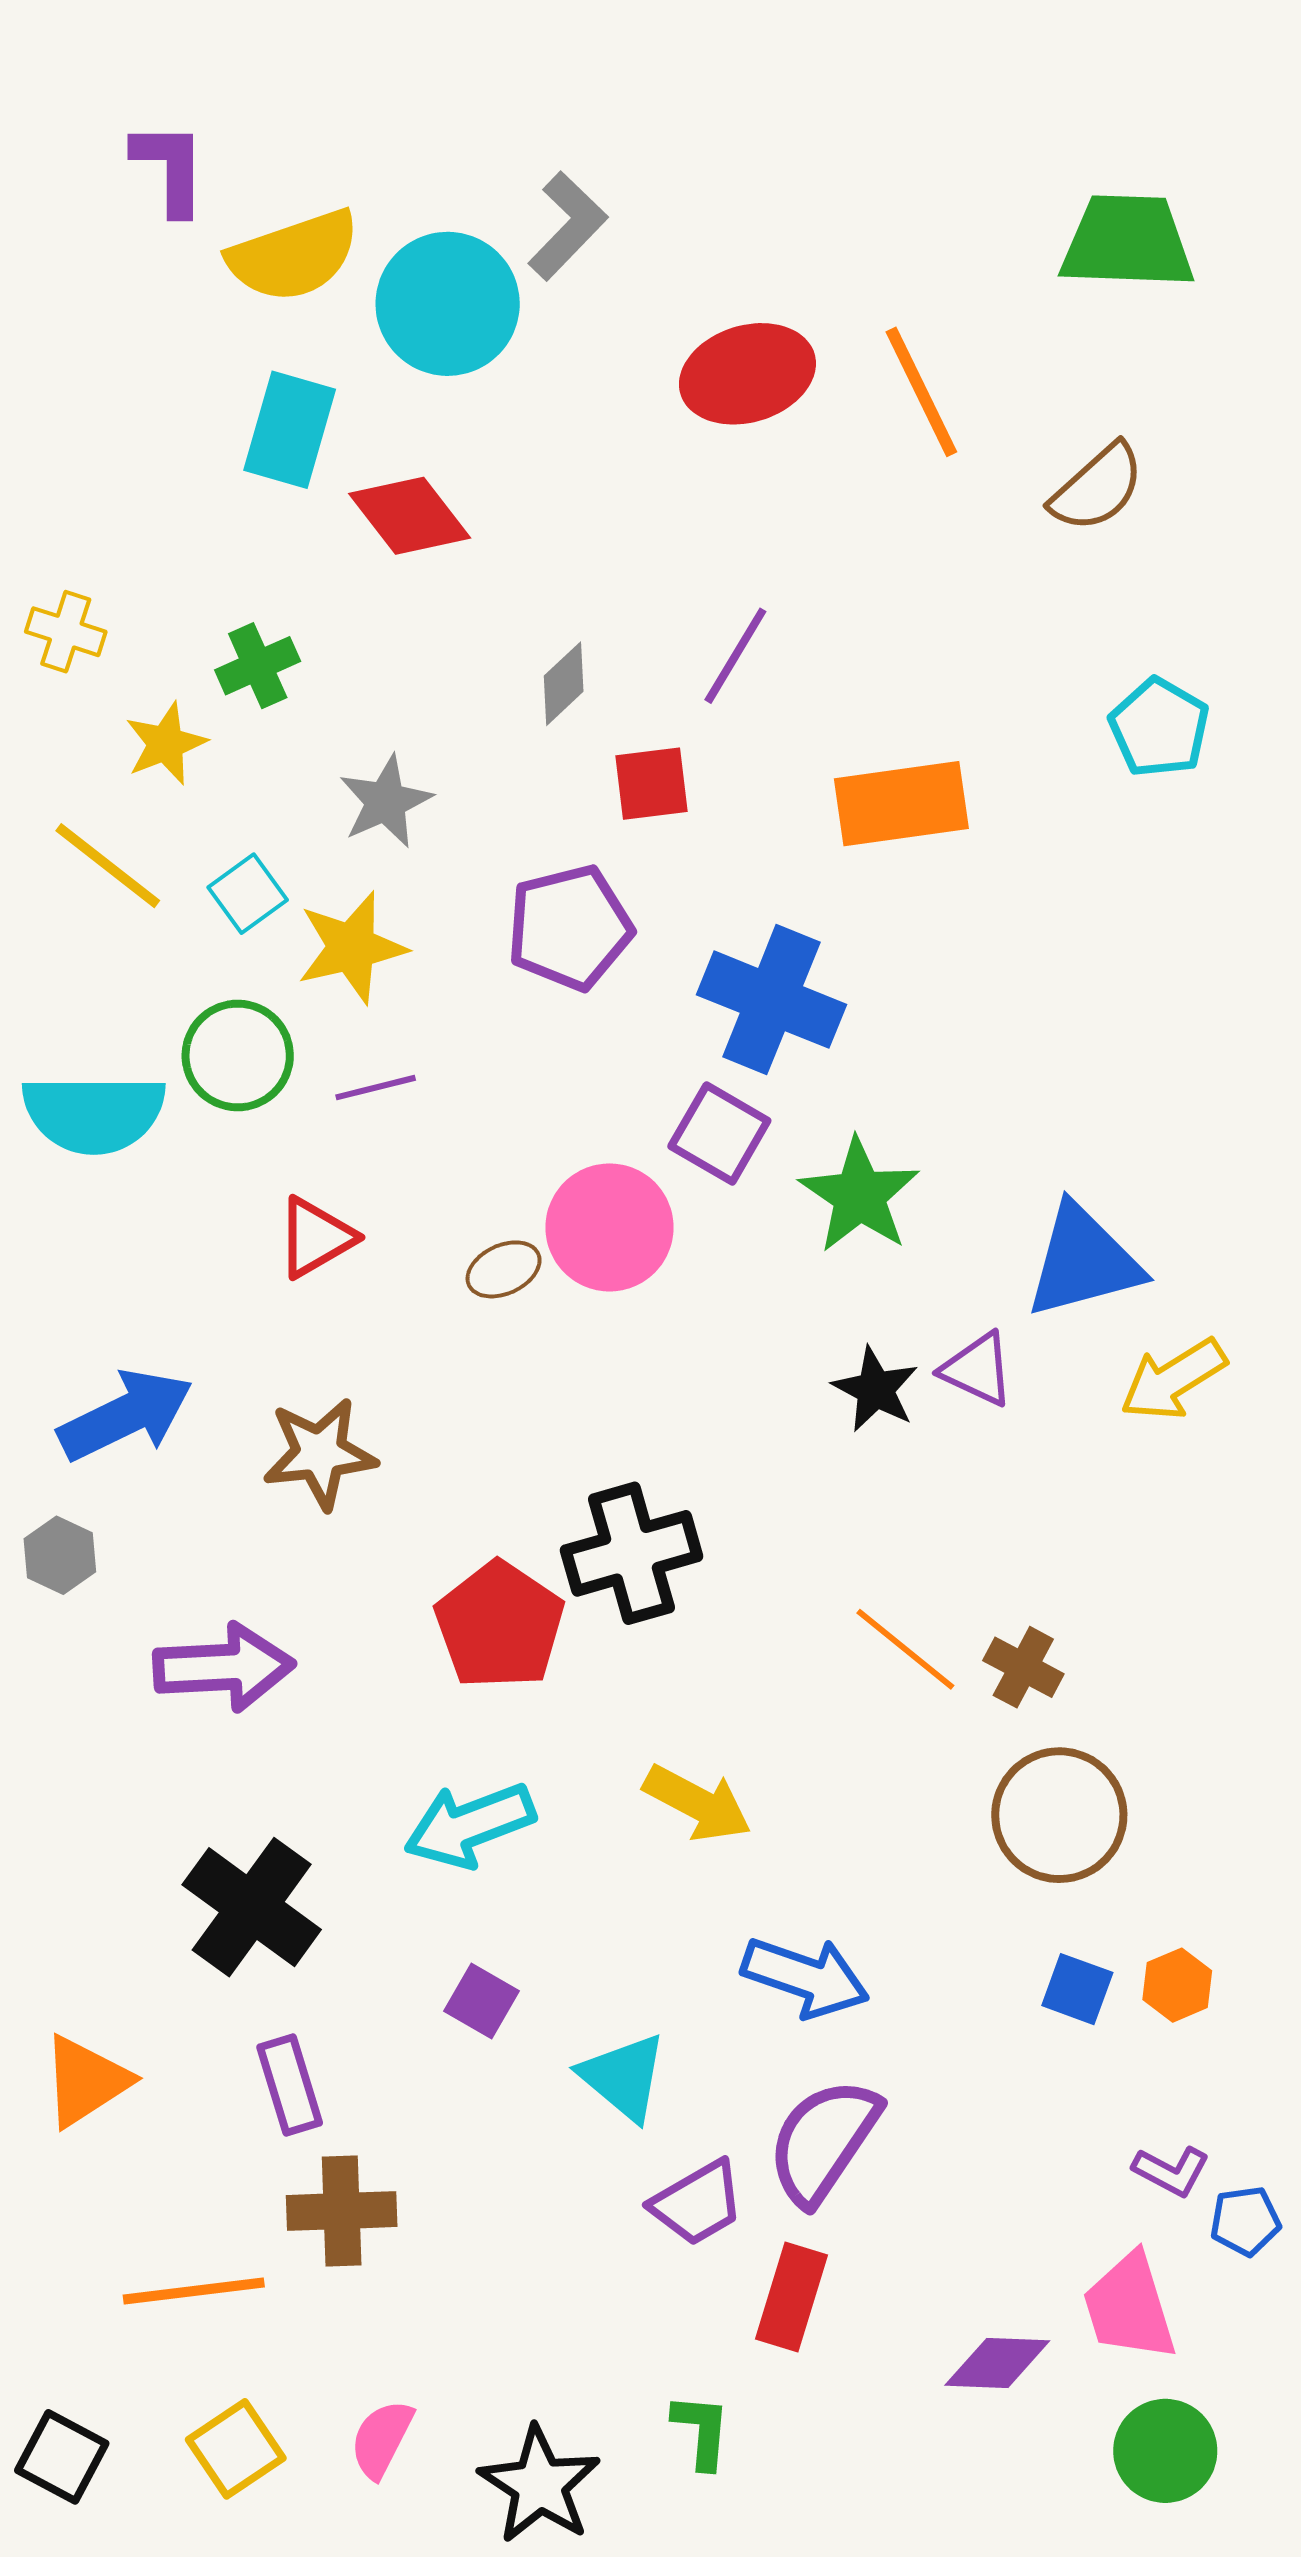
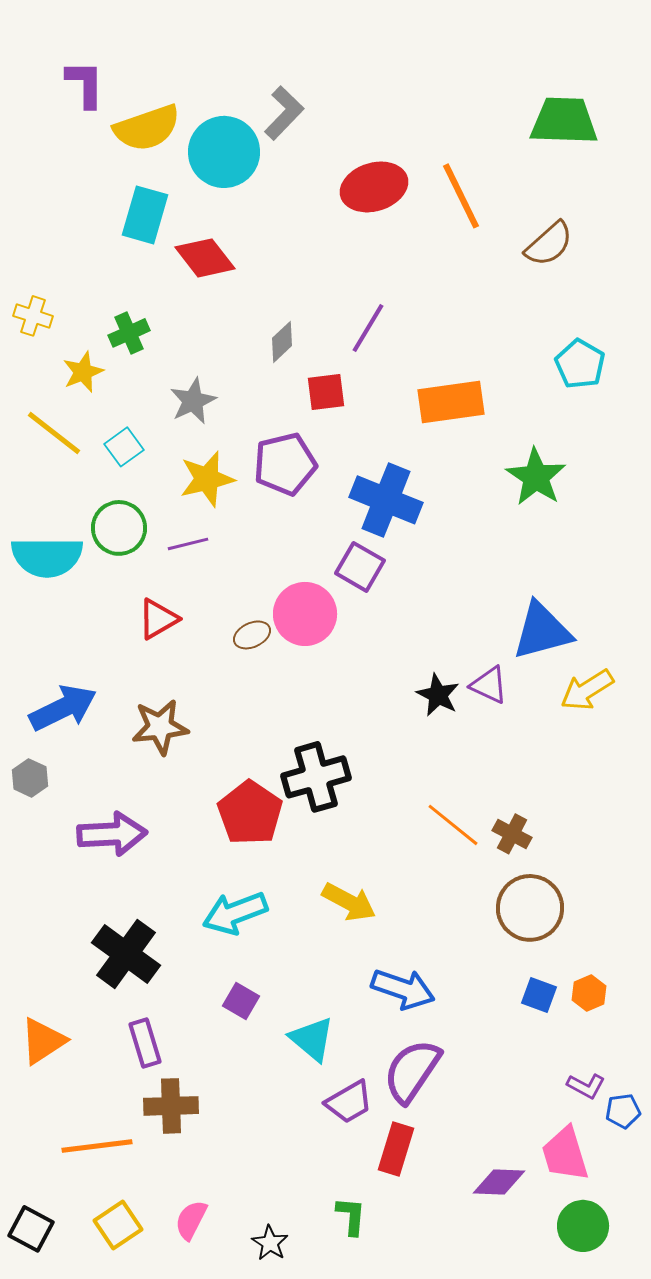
yellow star: (352, 948) -> (207, 479), moved
green star: (859, 1195) -> (536, 477), moved
black star: (540, 2485) -> (270, 1243), size x0.6

